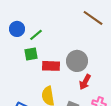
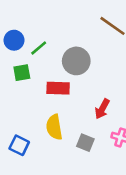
green square: (31, 54) -> (22, 73), moved
gray circle: (77, 61) -> (76, 61), moved

